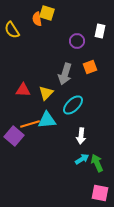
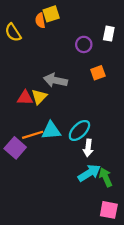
yellow square: (47, 13) -> (51, 14), turned -35
gray arrow: (65, 74) -> (55, 80), moved, turned 85
yellow triangle: (46, 93) -> (39, 97), moved
cyan ellipse: (73, 105) -> (79, 130), moved
cyan arrow: (82, 159) -> (89, 173), size x1.5

